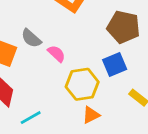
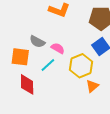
cyan line: (31, 118) -> (48, 65), moved

